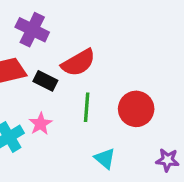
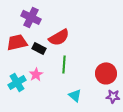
red circle: (136, 109) -> (106, 73), moved

